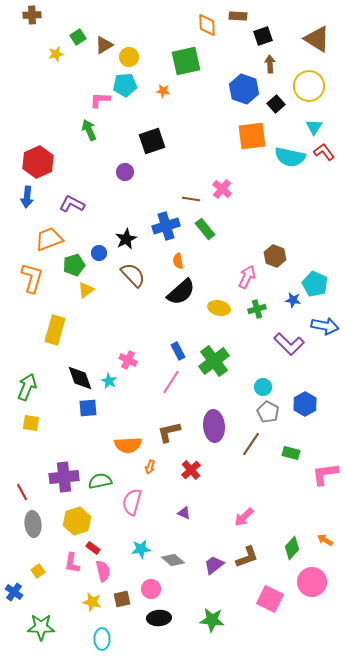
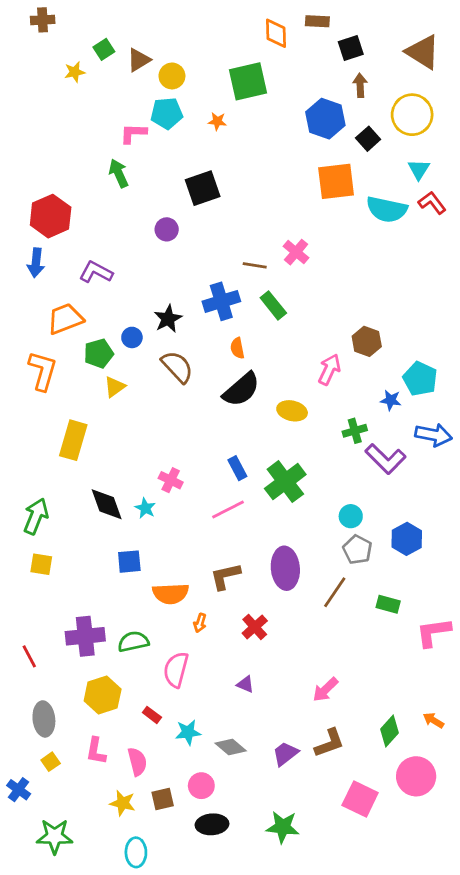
green cross: (257, 309) -> (355, 431), moved
pink line: (171, 382) -> (228, 510), turned 30
blue square: (88, 408) -> (129, 562), moved
gray ellipse: (33, 524) -> (44, 719), moved
red rectangle: (93, 548) -> (152, 715), moved

